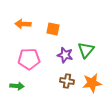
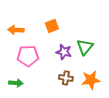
orange arrow: (23, 24) -> (16, 30), moved
orange square: (53, 29) -> (52, 26), turned -32

